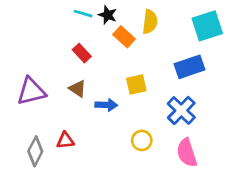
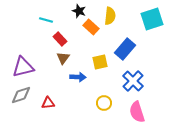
cyan line: (83, 14) -> (46, 20), moved
blue rectangle: (189, 67) -> (125, 49), moved, turned -30
brown triangle: (78, 89) -> (63, 58), moved, turned 32
gray diamond: (35, 151) -> (21, 95), moved, turned 45

